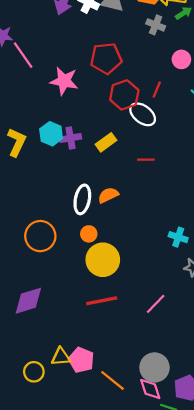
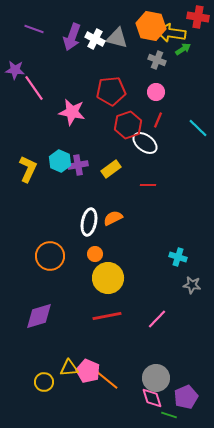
pink circle: (181, 59) -> (156, 92), moved
orange line: (112, 380) -> (107, 380), moved

